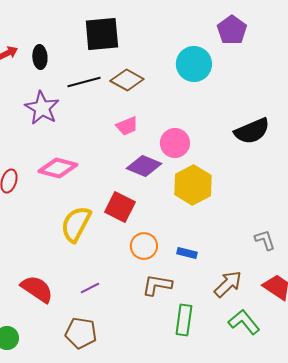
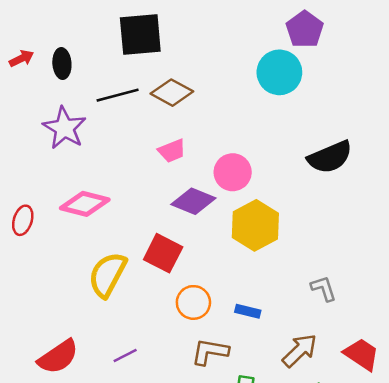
cyan circle: (194, 64) -> (279, 72), moved
gray L-shape: (265, 240) -> (324, 289), moved
red semicircle: (37, 289) -> (58, 357), turned 112

